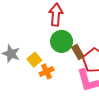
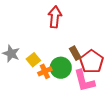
green circle: (62, 41) -> (61, 68), moved

